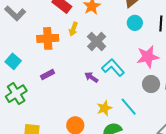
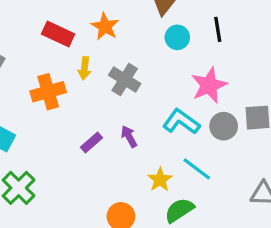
cyan L-shape: (113, 68) -> (181, 122), moved
purple rectangle: (47, 74) -> (91, 143), moved
purple arrow: (91, 77) -> (129, 137), turned 40

